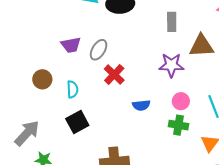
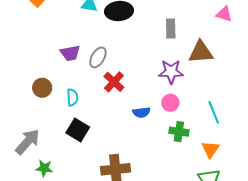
pink circle: (181, 101) -> (170, 103), moved
black square: (77, 122) -> (78, 130), turned -30

